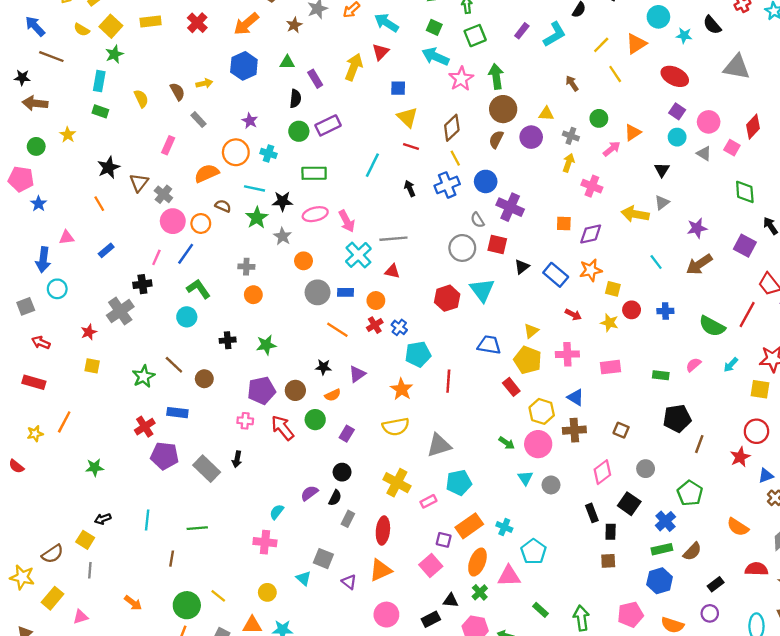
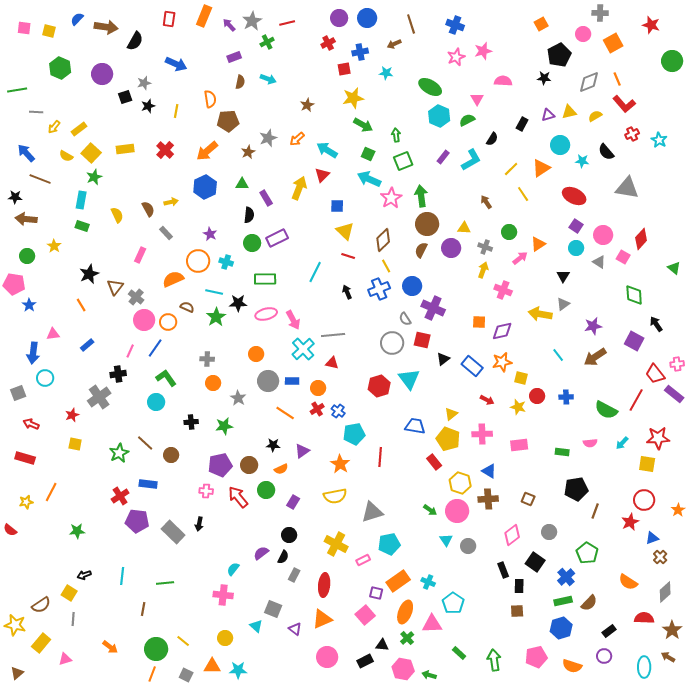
gray star: (283, 236) -> (238, 398), moved
pink semicircle: (693, 365) -> (590, 443), turned -144

